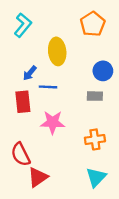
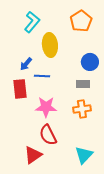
cyan L-shape: (23, 25) -> (32, 22), moved
orange cross: (95, 139) -> (82, 109), moved
red semicircle: (21, 154) -> (48, 135), moved

